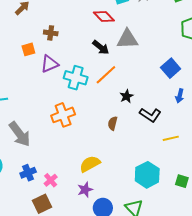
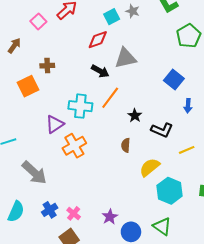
red diamond: (104, 16) -> (98, 40), turned -55
orange square: (28, 49) -> (28, 86), size x1.5
purple triangle: (50, 64) -> (55, 124), moved
yellow semicircle: (90, 164) -> (150, 167), moved

